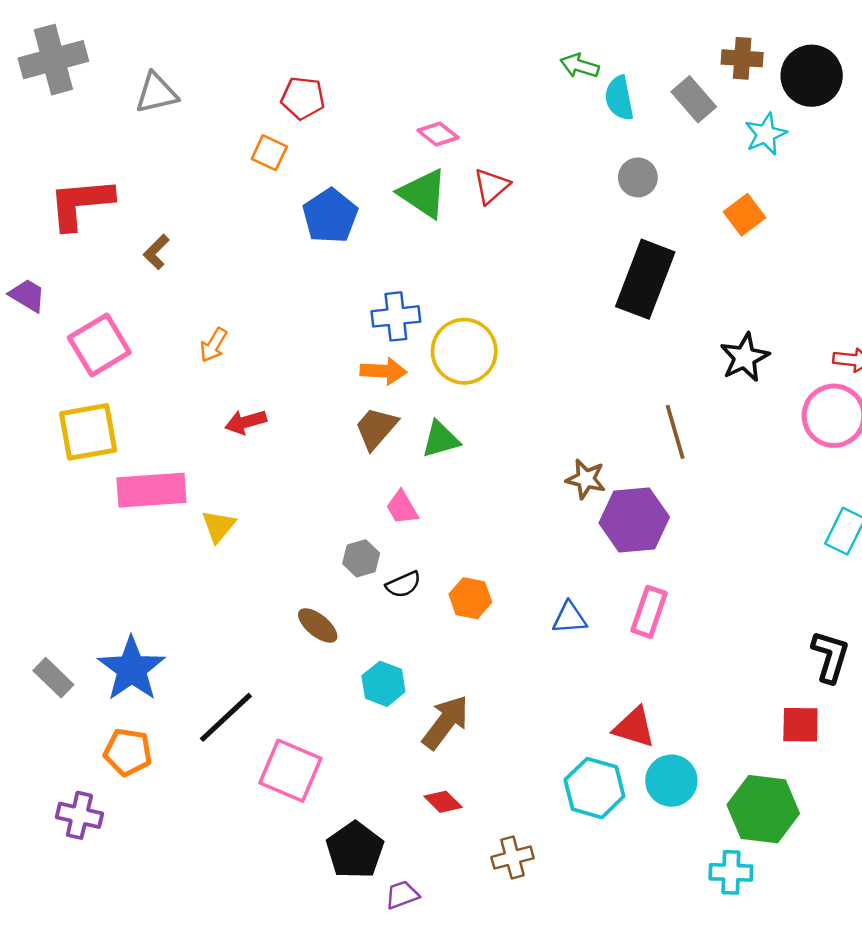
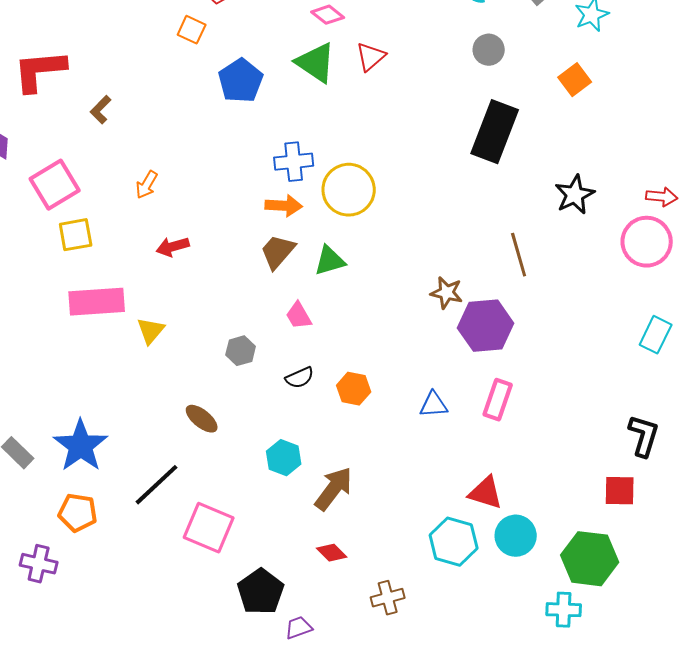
yellow square: (88, 432) -> (76, 235), moved, size x0.7
gray hexagon: (361, 558) -> (241, 351), moved
brown ellipse: (318, 625) -> (202, 419), moved

